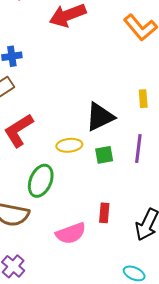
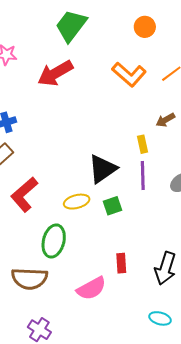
purple line: (138, 148) -> (143, 175), moved

